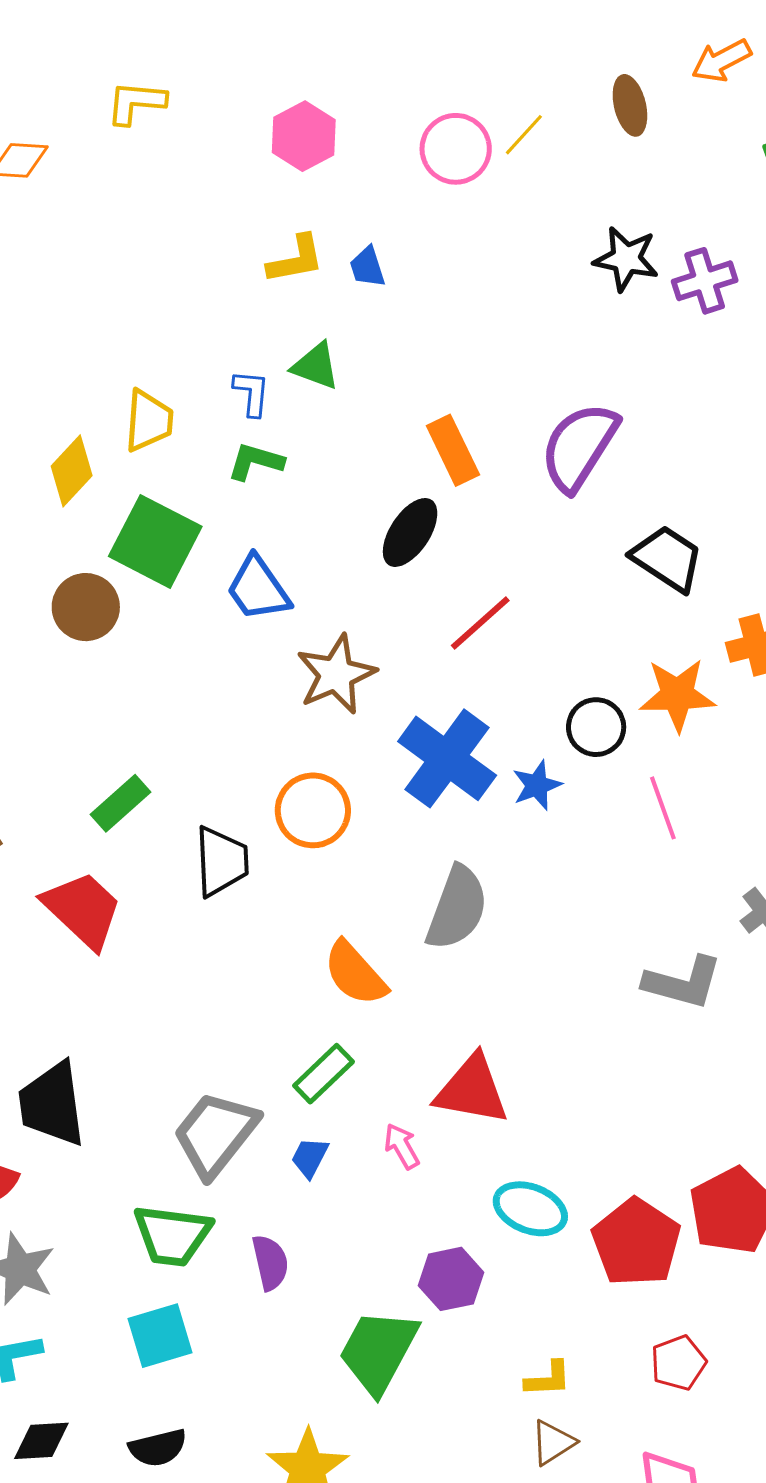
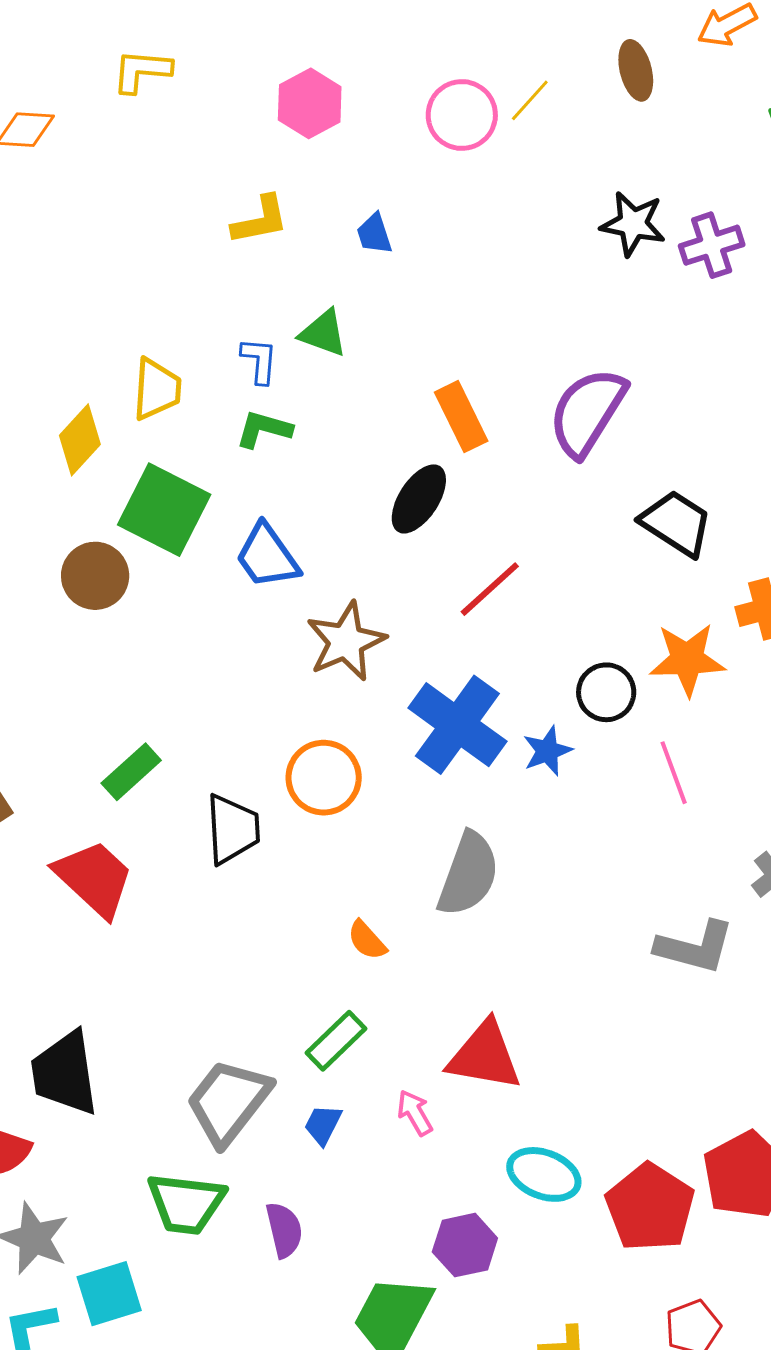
yellow L-shape: (296, 259) -> (260, 220), moved
orange semicircle: (355, 973) -> (367, 940), size x0.6
cyan square: (160, 1336) -> (109, 1294), moved

